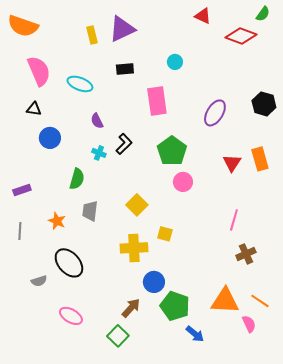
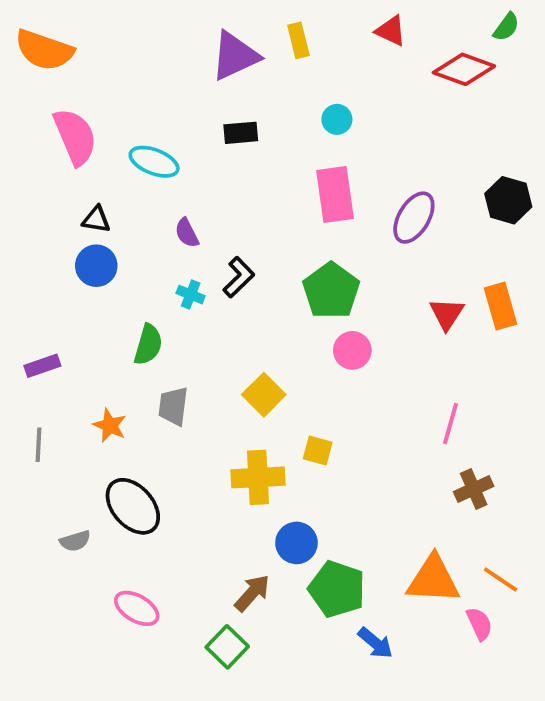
yellow rectangle: (92, 35) -> (298, 40), moved
pink rectangle: (157, 101) -> (335, 194), moved
black triangle: (34, 109) -> (96, 219), moved

